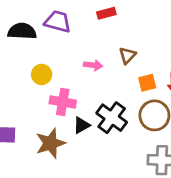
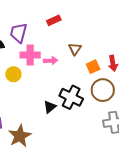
purple trapezoid: (58, 22) -> (19, 33), turned -80
pink cross: (63, 102) -> (30, 55), moved
brown star: (50, 143) -> (20, 136), moved

